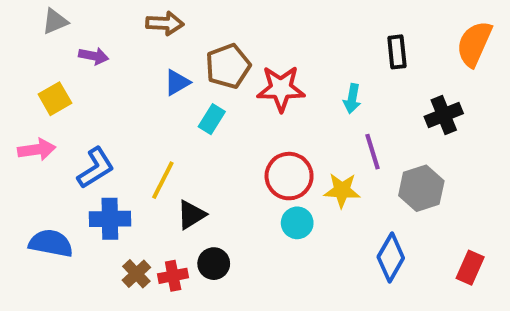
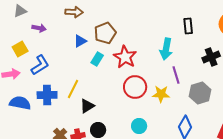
red star: (281, 89) -> (125, 57), moved, turned 30
cyan arrow: (352, 99) -> (166, 49), size x1.5
blue L-shape: (96, 168) -> (40, 65), moved
blue cross: (110, 219) -> (47, 95), moved
cyan circle: (297, 223) -> (139, 126), moved
blue semicircle: (51, 243) -> (20, 103), moved

